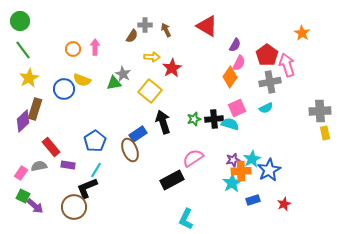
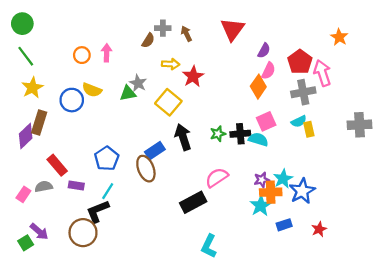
red triangle: (207, 26) -> (232, 29), turned 35
yellow rectangle: (325, 133) -> (309, 129), moved
green square: (23, 196) -> (26, 243), moved, turned 32

